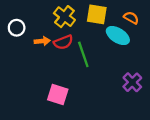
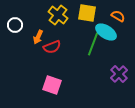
orange arrow: (42, 41) -> (38, 37), turned 120
red semicircle: (63, 42) -> (52, 47), moved
green line: (83, 54) -> (93, 44), moved, turned 40

